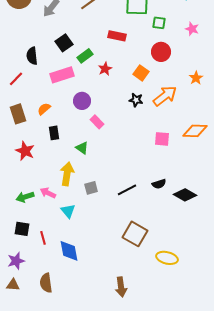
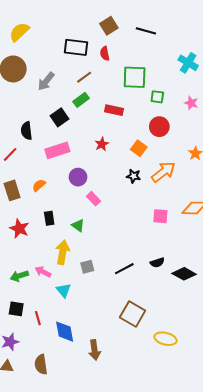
green rectangle: (85, 56) -> (81, 100), moved
black rectangle: (54, 133) -> (49, 218), moved
brown arrow: (121, 287) -> (94, 350), moved

